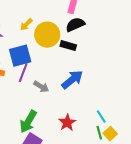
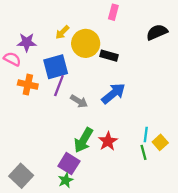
black semicircle: (75, 25) -> (157, 32), moved
cyan line: (101, 117) -> (146, 135), turned 40
green arrow: (28, 122) -> (83, 140), moved
yellow square: (110, 134) -> (160, 142), moved

